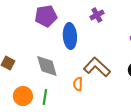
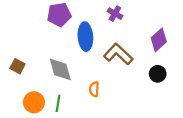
purple cross: (97, 15) -> (115, 14), turned -32
brown L-shape: (97, 67) -> (118, 54), moved

